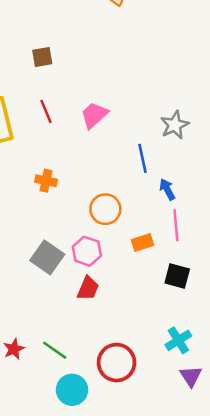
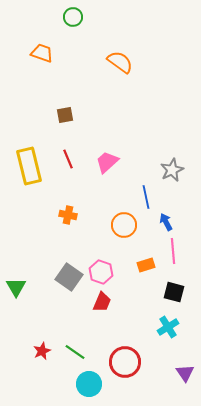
orange circle: (105, 209) -> (124, 225), moved
cyan cross: (178, 340) -> (168, 327), moved

